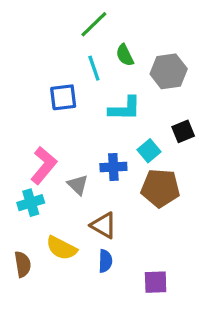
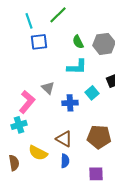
green semicircle: (125, 55) -> (78, 42), moved
cyan line: (94, 68) -> (29, 21), moved
blue square: (63, 97) -> (39, 42), moved
gray triangle: (78, 185) -> (48, 88), moved
brown pentagon: (160, 188) -> (99, 137), moved

